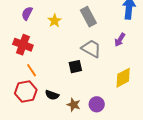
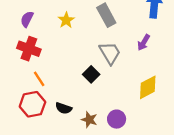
purple semicircle: (27, 13) -> (27, 19), moved
gray trapezoid: (91, 49) -> (110, 53), turned 30
black square: (75, 67) -> (91, 74), turned -32

